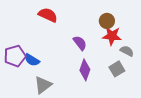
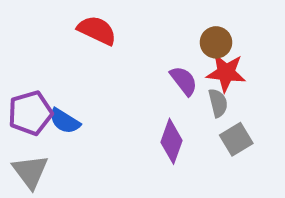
purple semicircle: (80, 43) -> (184, 81), moved
gray semicircle: (127, 51) -> (218, 103), moved, turned 48
gray triangle: (43, 85) -> (30, 172), moved, turned -30

